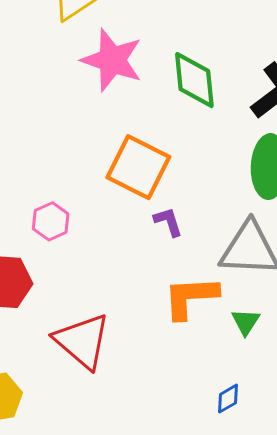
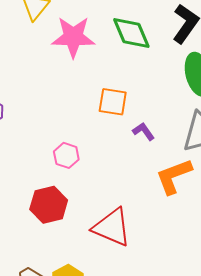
orange square: (138, 167) -> (113, 102), size x0.7

